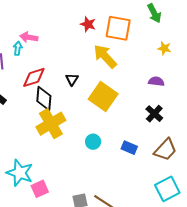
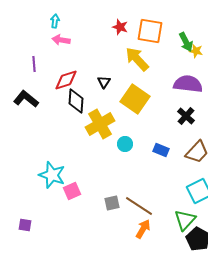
green arrow: (154, 13) -> (186, 42), moved
cyan arrow: (18, 48) -> (55, 21), moved
purple semicircle: (156, 81) -> (188, 84), size x1.8
yellow cross: (51, 124) -> (100, 124), moved

